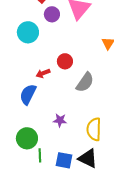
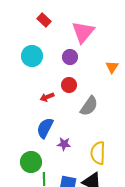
purple circle: (52, 14) -> (70, 57), moved
blue semicircle: (28, 94) -> (45, 128), moved

